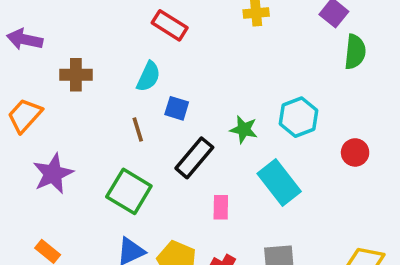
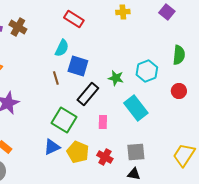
green semicircle: (355, 52) -> (179, 55), moved
brown cross: (76, 75) -> (18, 27), moved, turned 30
blue square: (177, 108) -> (78, 66), size x1.5
green square: (129, 191) -> (64, 120), moved

